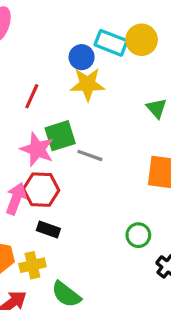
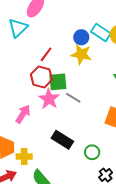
pink star: (37, 149) -> (49, 99), moved
red hexagon: (41, 190) -> (41, 77), moved
black rectangle: (48, 229) -> (62, 140), moved, size x1.5

